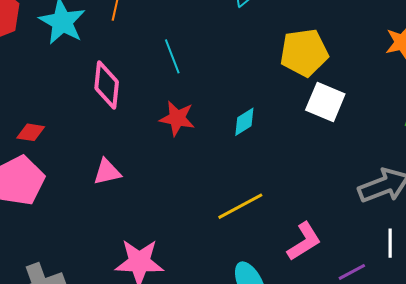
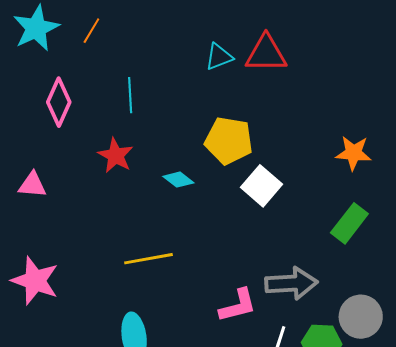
yellow pentagon: (304, 53) -> (229, 141), moved
cyan diamond: (244, 122) -> (178, 180), turned 52
pink L-shape: (304, 241) -> (238, 306), moved

